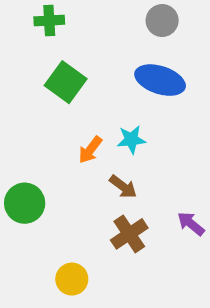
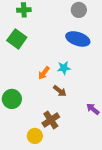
green square: (66, 82) -> (17, 39), moved
brown cross: (129, 234) -> (51, 120), moved

